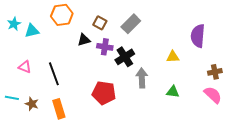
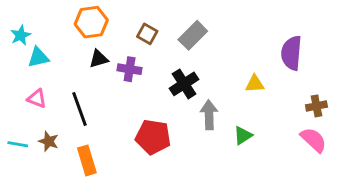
cyan triangle: (32, 31) -> (38, 57), moved
black triangle: (84, 40) -> (99, 59), moved
purple cross: (105, 47) -> (130, 69), moved
green triangle: (173, 92) -> (243, 135), moved, turned -40
brown star: (32, 104) -> (49, 141), moved

